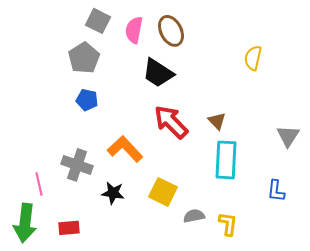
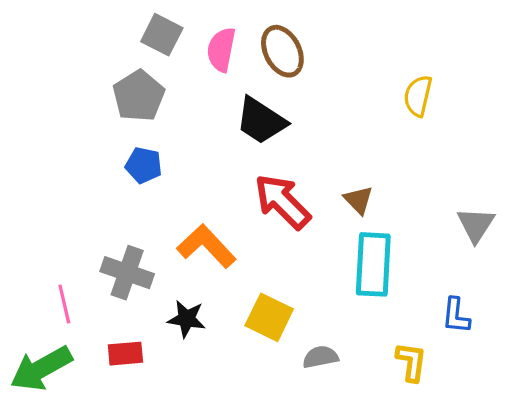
green arrow: (25, 223) -> (41, 368), turned 54
yellow L-shape: (228, 224) -> (411, 362), moved
red rectangle: (69, 228) -> (125, 354), moved

